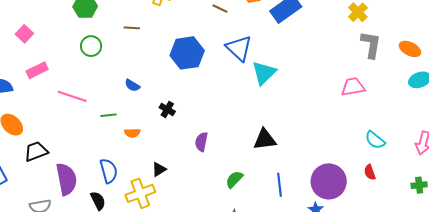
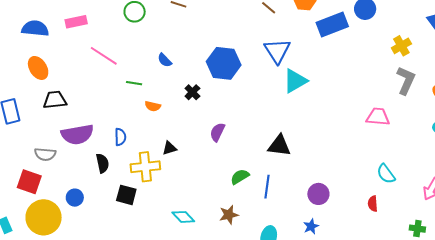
blue hexagon: (187, 53) -> (224, 63), moved
blue semicircle: (109, 171) -> (120, 137), size x0.7
purple semicircle: (66, 179) -> (77, 134), turned 76
purple circle: (329, 181) -> (318, 194), moved, size x0.6
blue line: (280, 185) -> (267, 187), moved

